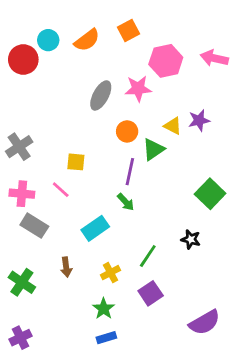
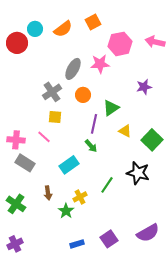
yellow triangle: (173, 126) -> (125, 131), moved
orange circle: (127, 131) -> (83, 95), moved
gray cross: (19, 147) -> (52, 92), moved
black star: (191, 239) -> (138, 173), size x1.6
purple square: (151, 293) -> (109, 239), moved
green star: (104, 309) -> (66, 211), moved

